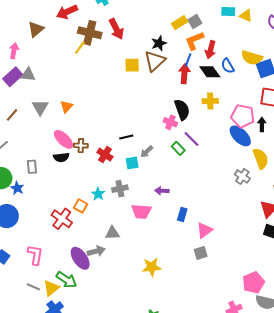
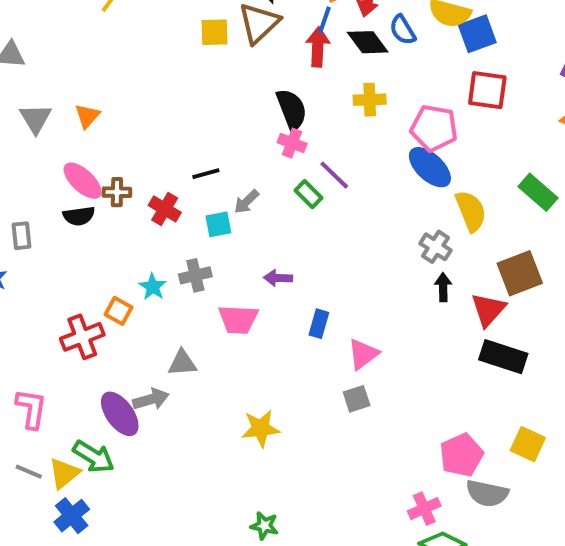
black semicircle: (182, 110) -> (292, 109), moved
black arrow: (262, 124) -> (443, 287), moved
red cross: (62, 219) -> (82, 337), turned 35

